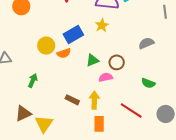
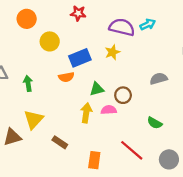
yellow circle: (46, 46) -> (50, 41), moved
green arrow: (33, 81) -> (28, 84), moved, turned -40
brown rectangle: (72, 100) -> (60, 142), moved
yellow arrow: (94, 100) -> (86, 113), moved
yellow triangle: (44, 124) -> (33, 119), moved

